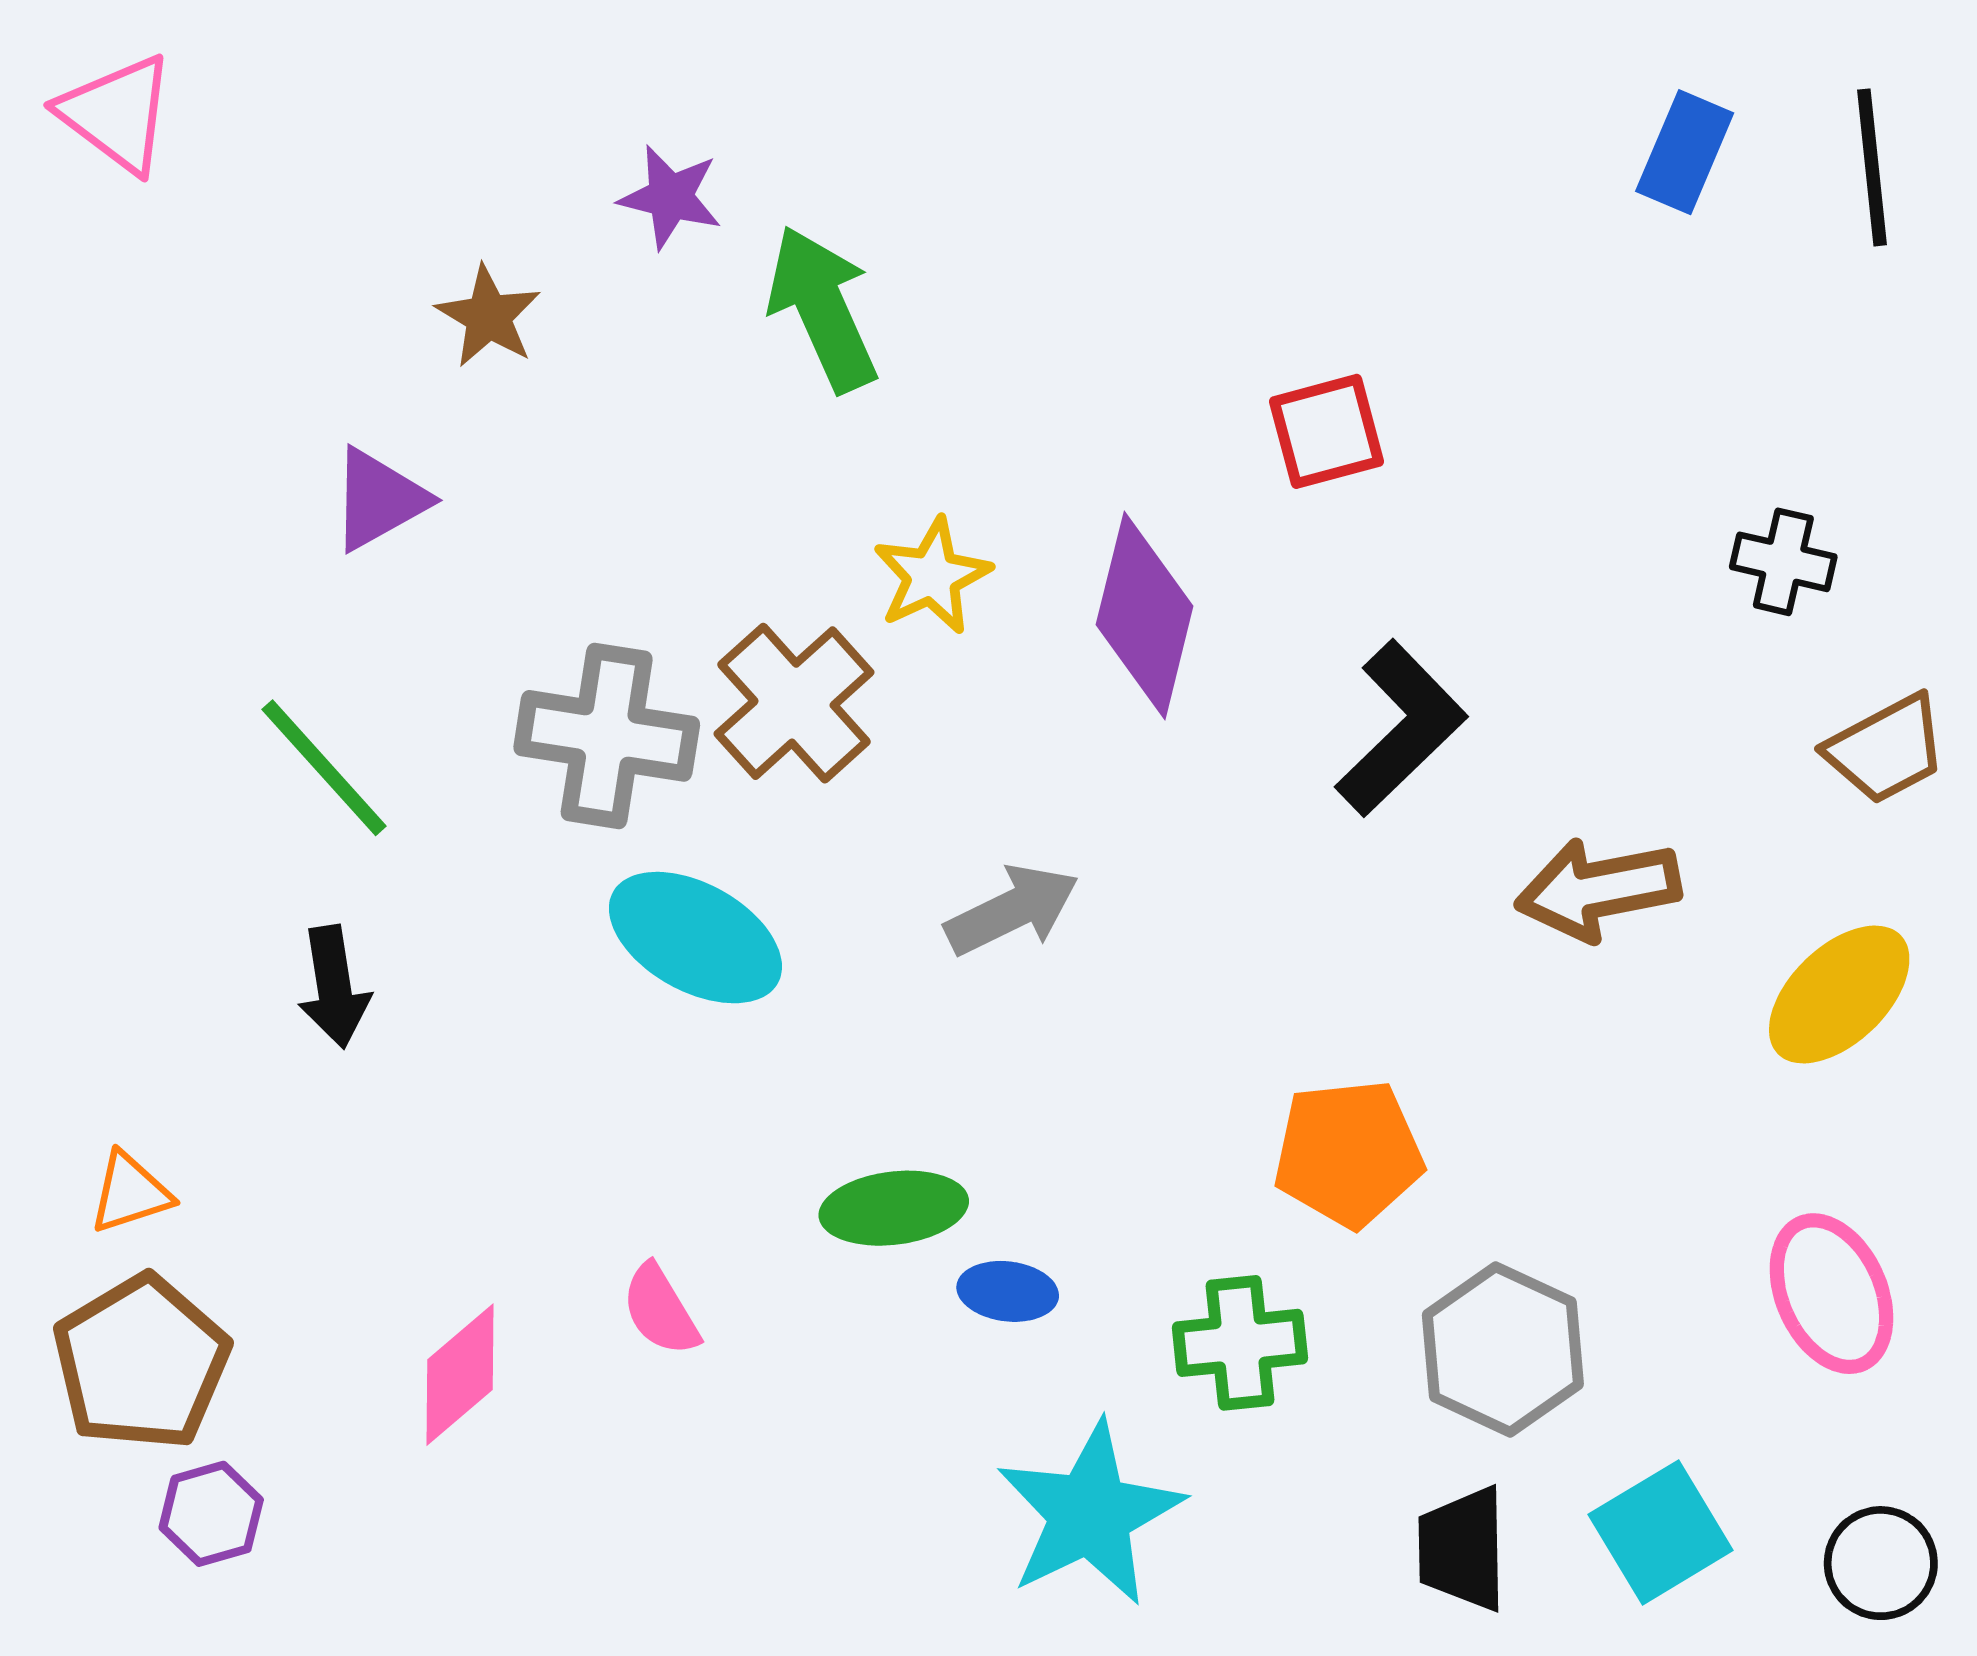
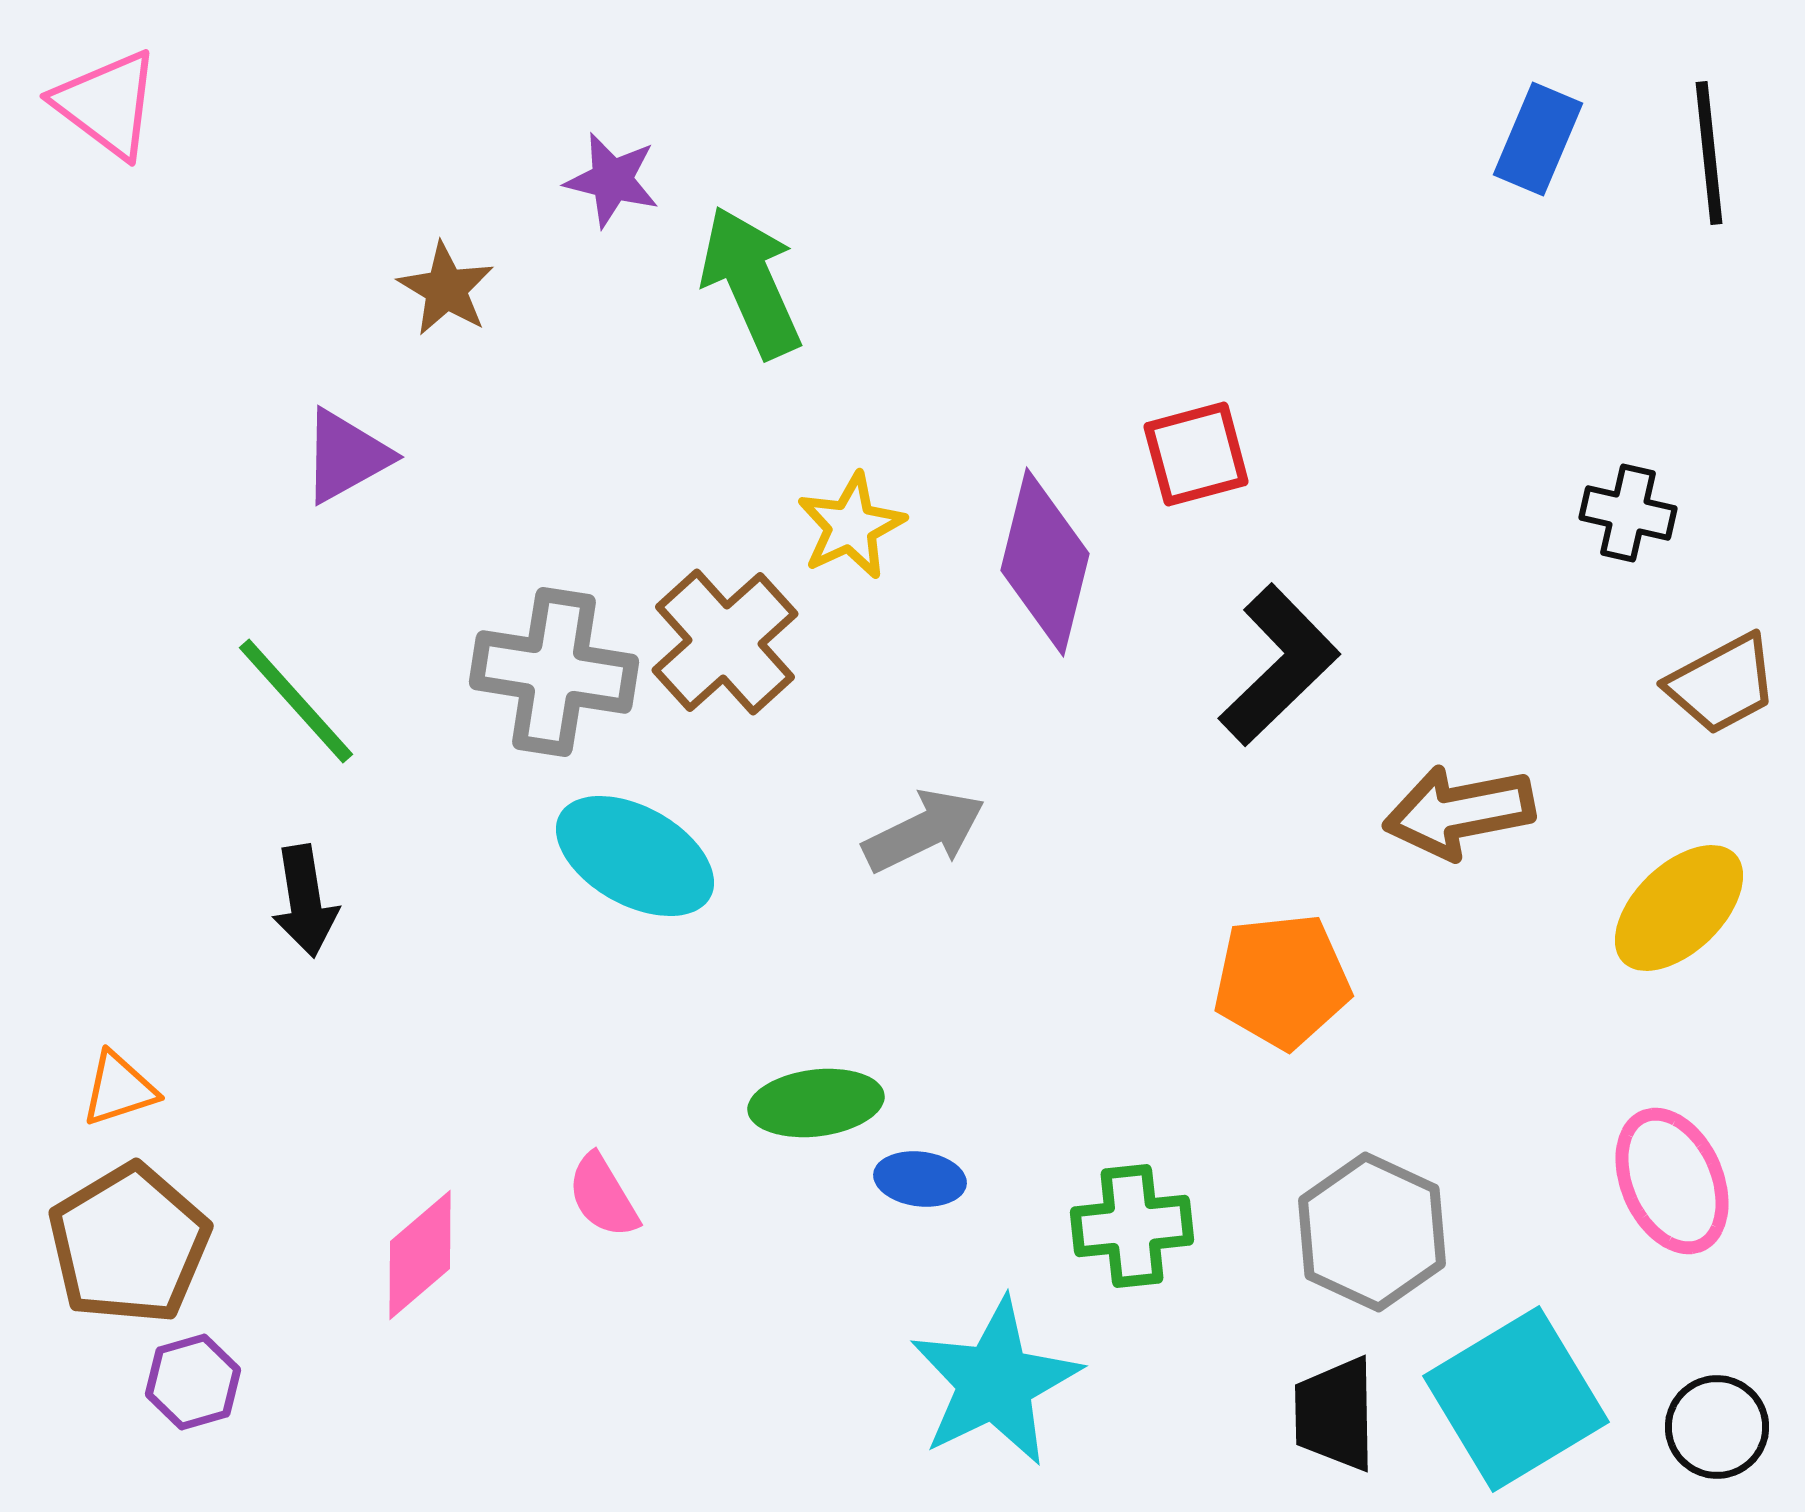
red square: (1326, 431) -> (1196, 454), moved
orange pentagon: (1348, 1153) -> (1282, 981), moved
cyan square: (1661, 1532) -> (1516, 1399), size x1.4

